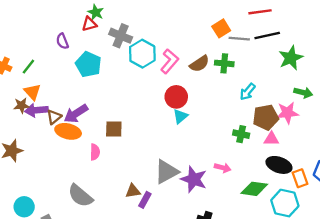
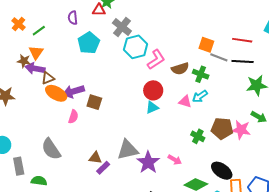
orange square: (221, 28) -> (206, 45), turned 35
cyan arrow: (248, 92) -> (200, 96), moved
purple arrow: (76, 114) -> (73, 91), moved
pink triangle: (271, 139) -> (185, 102), moved

